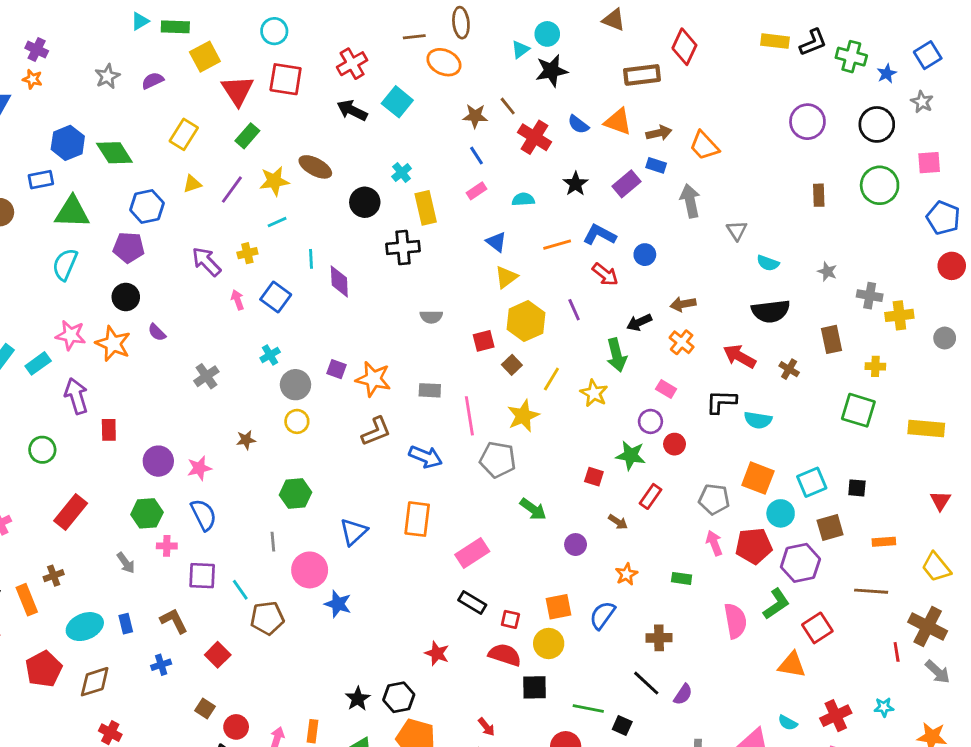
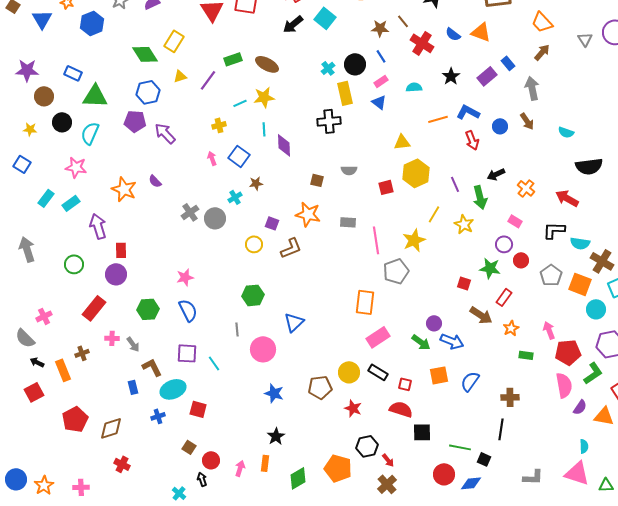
black arrow: (352, 110) -> (293, 24), turned -65
brown arrow: (659, 133) -> (542, 52), moved, turned -36
green rectangle: (247, 136) -> (233, 59), moved, turned 30
blue hexagon: (68, 143) -> (92, 23), moved
orange trapezoid: (704, 146) -> (542, 22), moved
green diamond: (114, 153) -> (145, 54), moved
blue rectangle: (656, 165) -> (508, 63), turned 32
blue rectangle: (41, 180) -> (73, 73), turned 36
yellow star: (274, 181) -> (264, 97), moved
black circle: (365, 202) -> (355, 64), moved
gray triangle: (737, 231) -> (585, 39), moved
blue triangle: (496, 242) -> (379, 102), moved
purple arrow: (206, 262) -> (165, 133), moved
cyan semicircle: (768, 263) -> (566, 132), moved
red arrow: (605, 274) -> (472, 140), turned 30
yellow triangle: (506, 277) -> (402, 142), turned 30
black circle: (126, 297) -> (62, 122), moved
brown arrow: (683, 304) -> (527, 121), moved, turned -114
purple line: (574, 310) -> (455, 184), moved
pink star: (71, 335) -> (76, 167), moved
brown square: (512, 365) -> (317, 180), moved, turned -32
purple square: (337, 369) -> (272, 223), moved
brown cross: (789, 369) -> (602, 261), moved, size x1.6
gray circle: (295, 385) -> (215, 218), moved
brown L-shape: (376, 431) -> (291, 248), moved
brown star: (246, 440) -> (256, 183), moved
blue arrow: (426, 457) -> (452, 341), moved
gray pentagon: (498, 460) -> (396, 271), turned -30
purple circle: (158, 461) -> (116, 274), moved
gray pentagon: (714, 499) -> (551, 275), moved, turned 30
green arrow: (533, 509) -> (421, 342), moved
orange rectangle: (417, 519) -> (365, 302), moved
brown arrow: (618, 522) -> (481, 315), size x1.6
purple circle: (576, 545) -> (434, 323), moved
pink cross: (167, 546) -> (112, 338), moved
red pentagon: (754, 546) -> (568, 352), moved
orange star: (626, 574) -> (511, 328), moved
blue star: (338, 604) -> (274, 393), moved
brown pentagon: (267, 618) -> (320, 387), moved
brown L-shape: (174, 621) -> (152, 367), moved
cyan ellipse: (85, 627) -> (173, 389), moved
yellow circle: (549, 644) -> (349, 372), moved
red square: (218, 655) -> (198, 409), turned -30
black line: (646, 683) -> (501, 429), turned 55
purple semicircle: (683, 694) -> (580, 407), moved
black hexagon: (399, 697) -> (367, 446), moved
black star: (358, 699) -> (276, 436), moved
cyan semicircle: (788, 723) -> (584, 446), moved, turned -120

